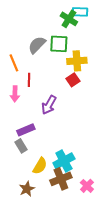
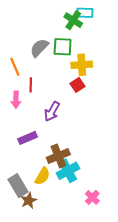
gray rectangle: (21, 146) -> (18, 186), moved, size x1.5
brown cross: (61, 179) -> (58, 156), moved

